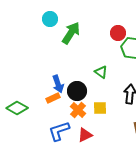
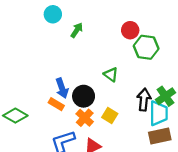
green arrow: (71, 33) -> (77, 30), size x0.6
orange rectangle: (53, 98) -> (56, 104), turned 56
yellow square: (100, 108) -> (110, 116), turned 32

